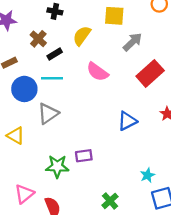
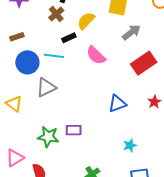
brown cross: (38, 39) -> (56, 14), moved
black rectangle: (55, 54) -> (69, 38), moved
cyan star: (148, 175) -> (130, 145), moved

